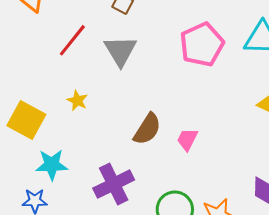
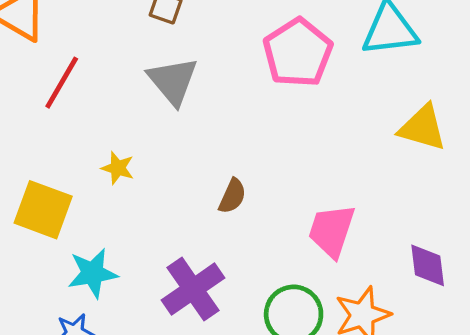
red line: (72, 40) -> (62, 83), moved
brown semicircle: (147, 129) -> (232, 196), size x0.7
pink trapezoid: (187, 139) -> (332, 231), moved, size x1.5

